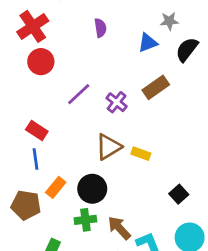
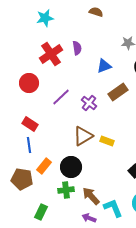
red cross: (33, 26) -> (51, 54), moved
blue triangle: (148, 43) -> (104, 66), moved
red circle: (41, 62) -> (29, 83), moved

